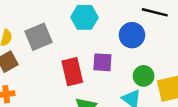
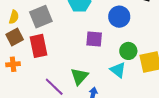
red rectangle: (72, 72) -> (39, 46), moved

